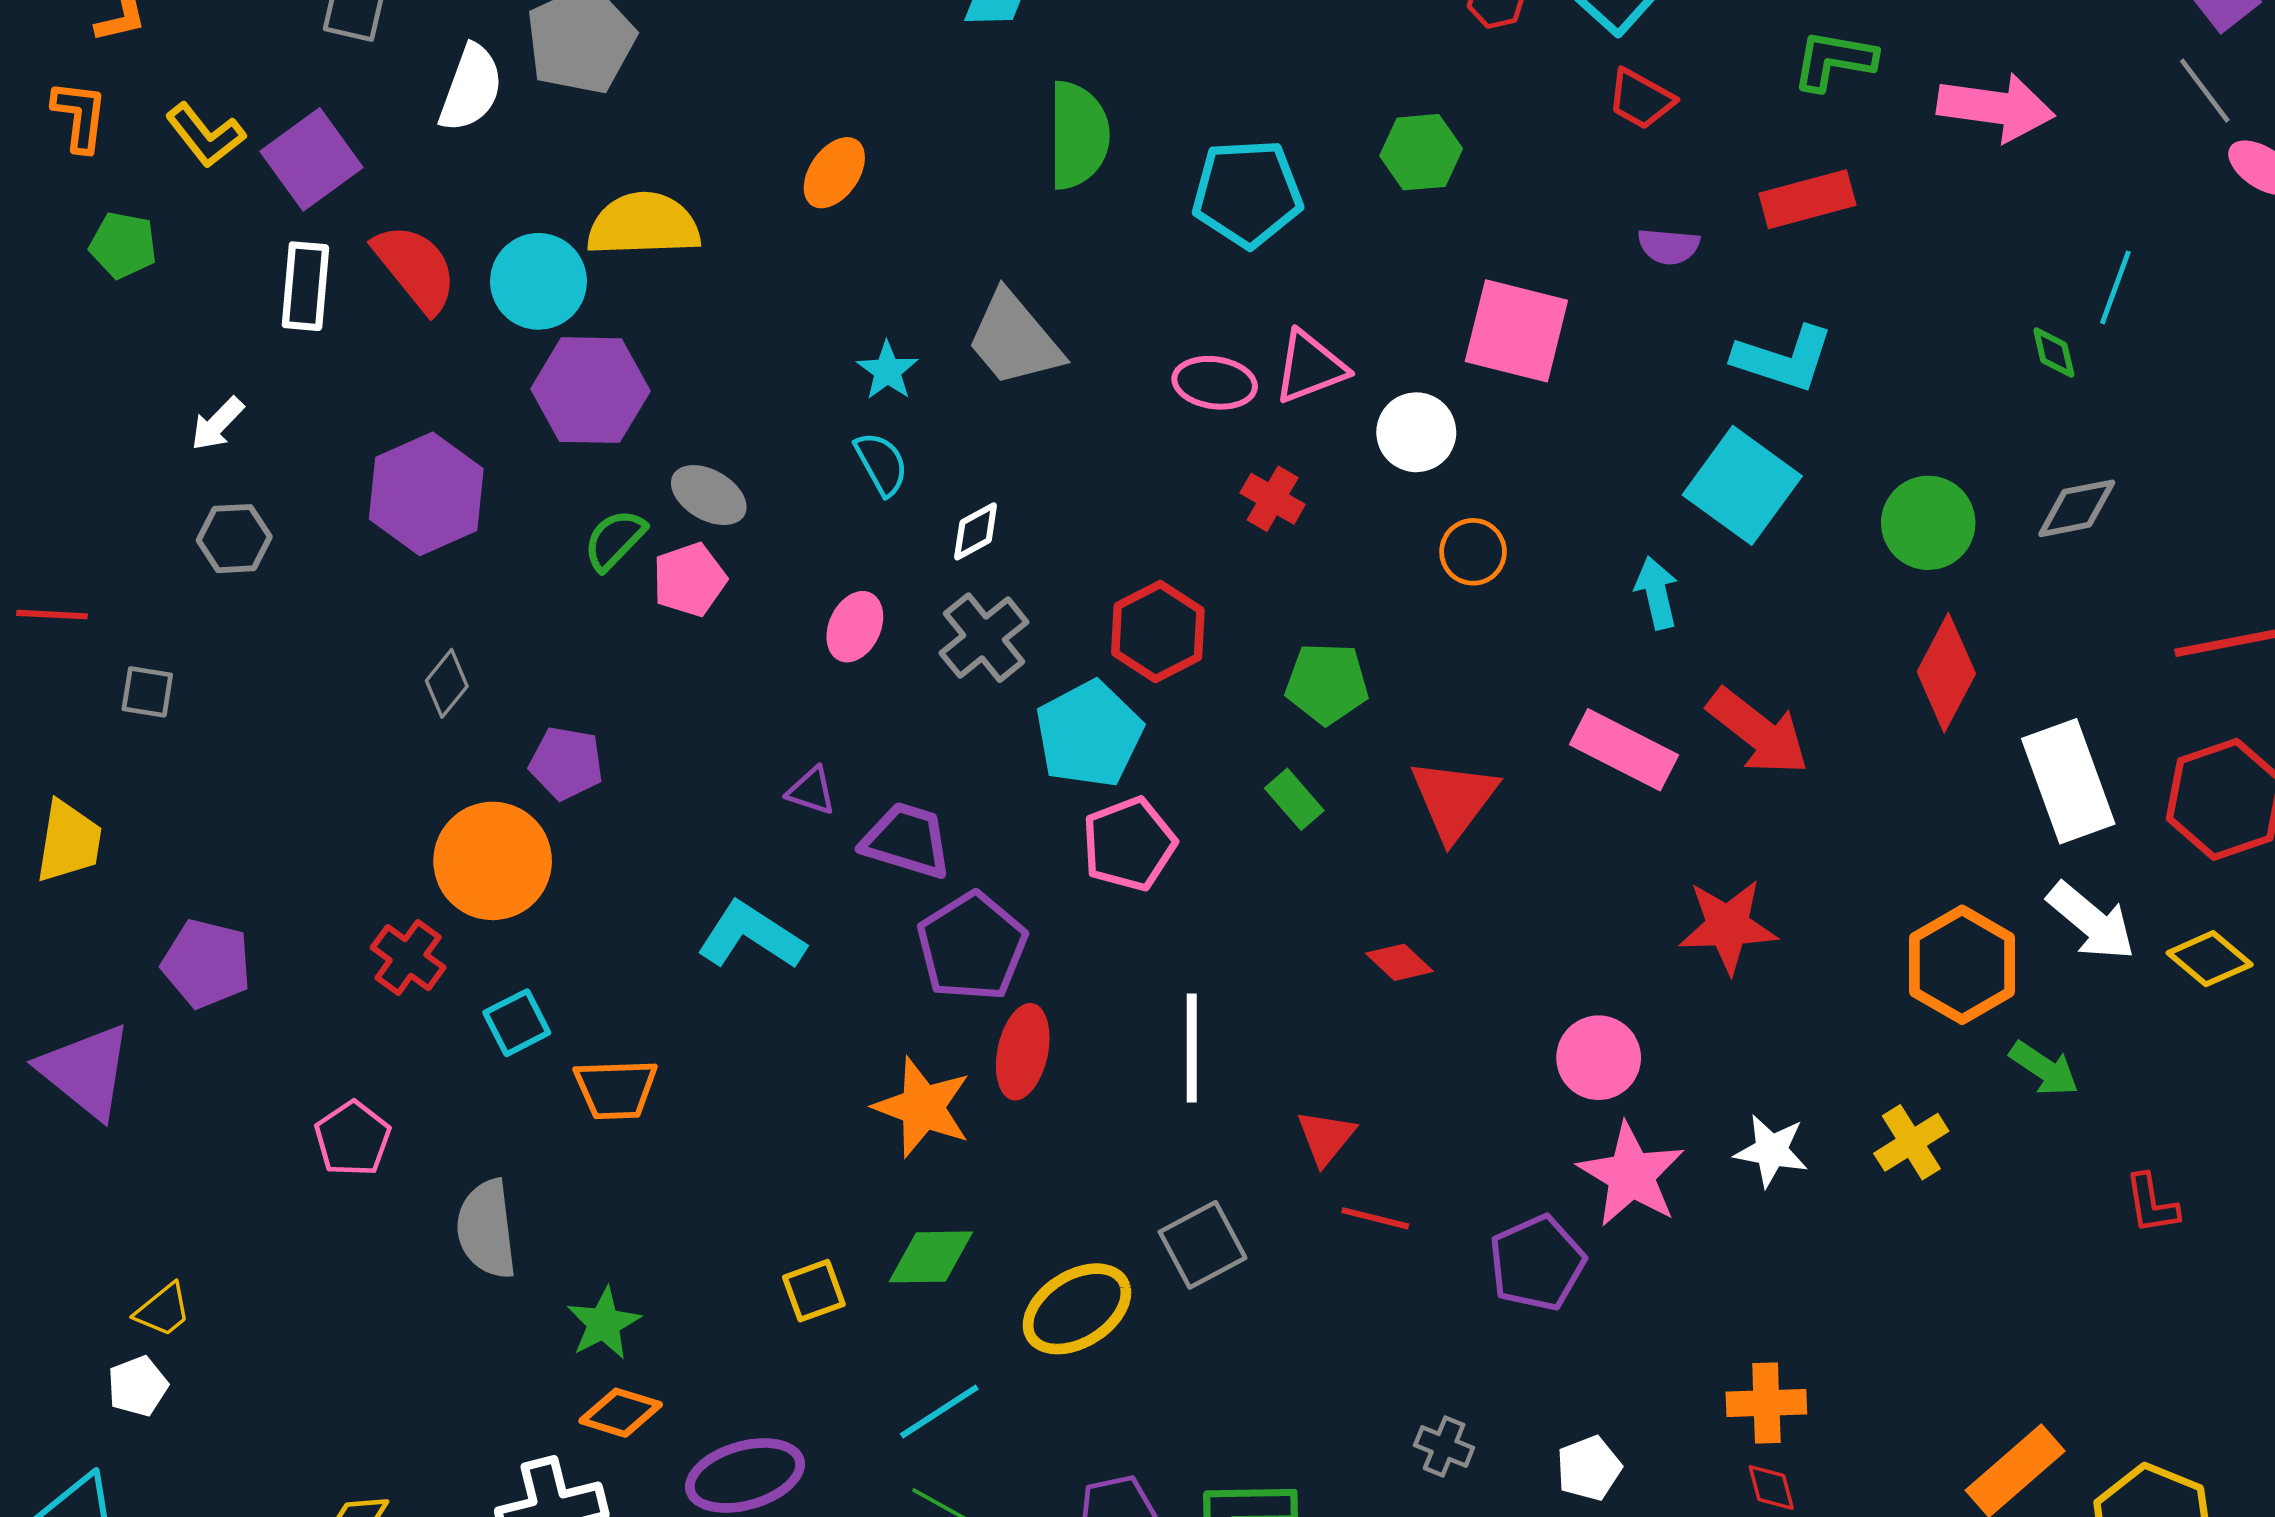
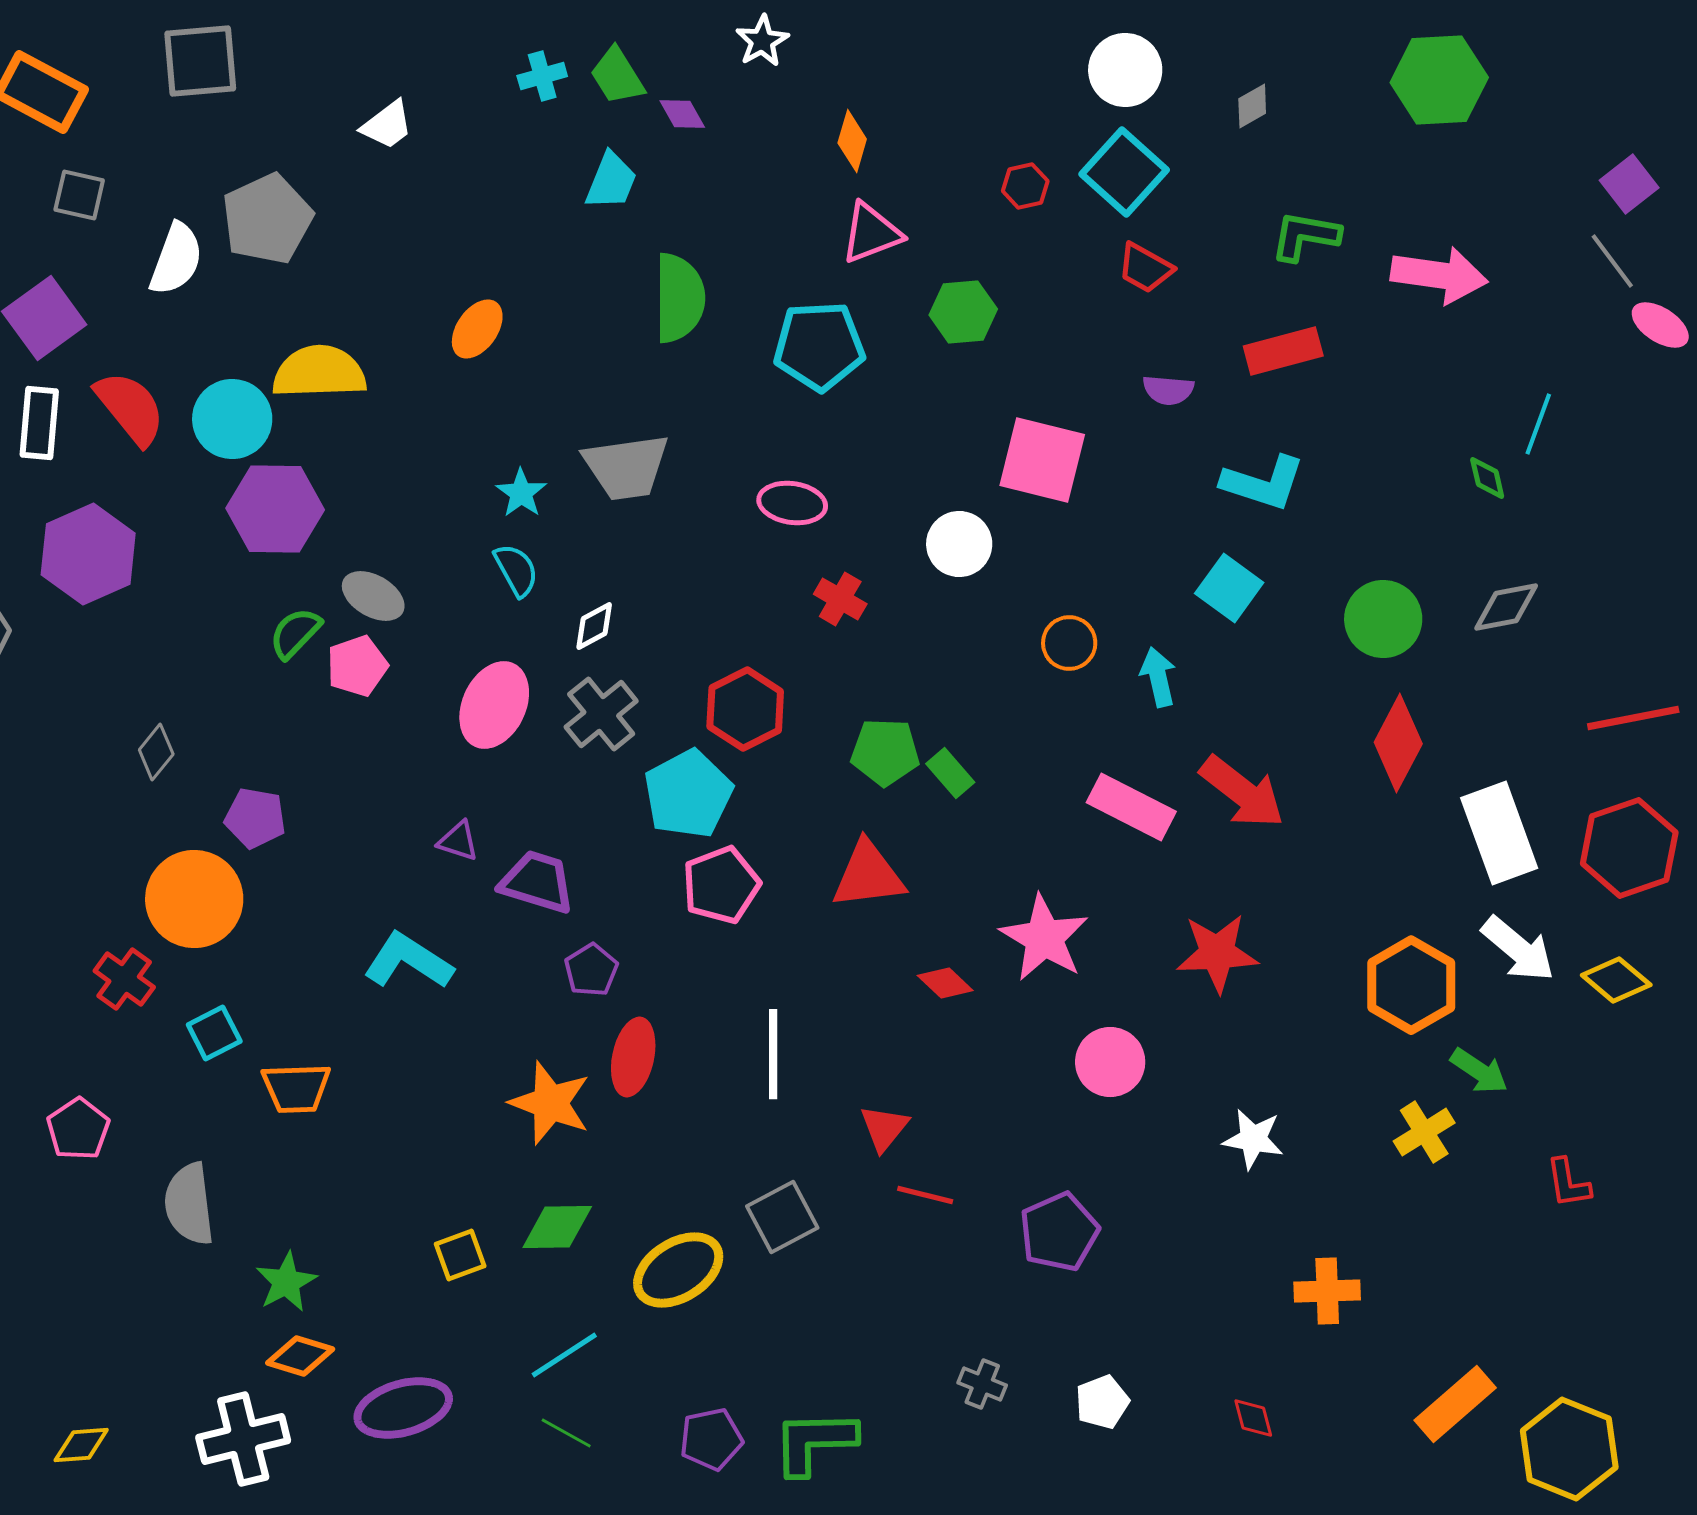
gray trapezoid: (1014, 339) -> (626, 467), turned -58
pink triangle: (1310, 367) -> (871, 233), moved
cyan square: (1742, 485) -> (1229, 588), size x0.7
purple hexagon: (426, 494) -> (88, 554), moved
orange circle: (1473, 552) -> (1069, 643), moved
pink ellipse: (855, 627) -> (494, 705), size x1.5
green rectangle: (1294, 799) -> (950, 773), moved
red triangle: (1454, 799) -> (868, 875), moved, turned 46
purple pentagon: (972, 947) -> (591, 970), size x0.6
yellow cross: (1911, 1142) -> (1424, 1132), moved
pink star: (1631, 1175) -> (1044, 938), moved
orange cross: (1766, 1403) -> (1327, 1291), moved

